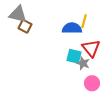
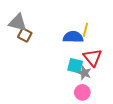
pink circle: (92, 83) -> (82, 92), moved

